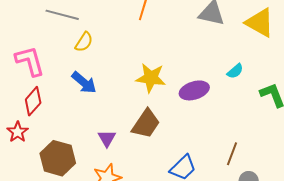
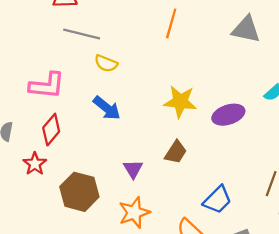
yellow semicircle: (84, 42) -> (106, 63), turned 80
pink L-shape: (30, 61) -> (47, 85), turned 112
brown trapezoid: (146, 124) -> (176, 152), size x0.7

